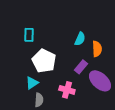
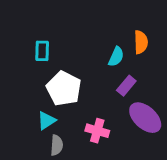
orange semicircle: (97, 49) -> (141, 42), moved
purple rectangle: (81, 67) -> (126, 86), moved

